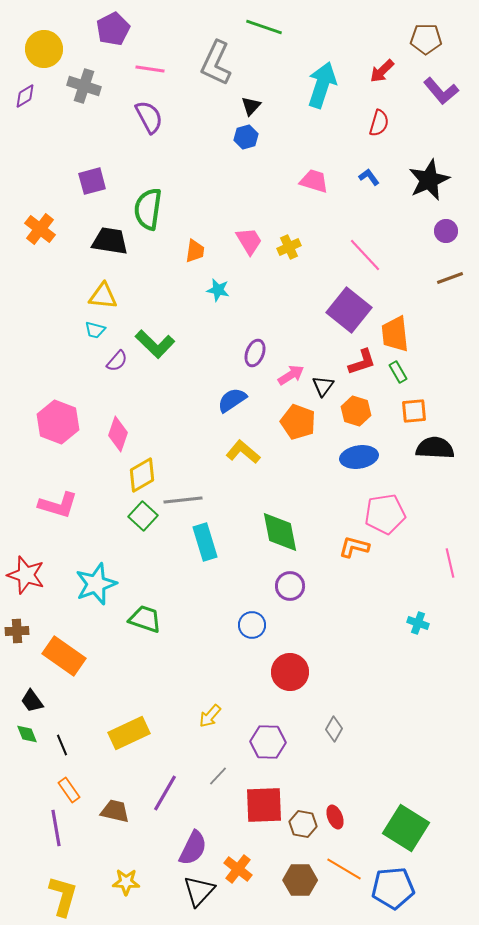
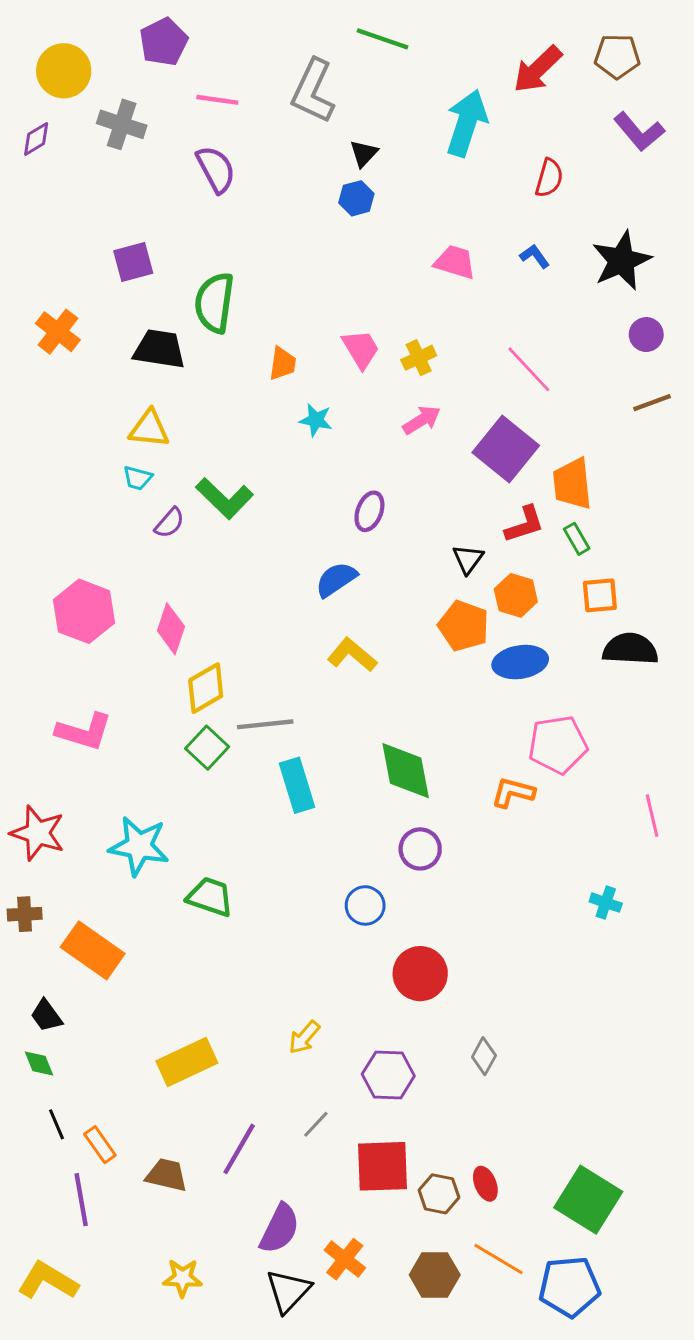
red arrow: (382, 71) -> (538, 69), moved, size x1.4
pink arrow: (291, 375) -> (422, 420), moved
orange pentagon: (298, 422) -> (464, 626), moved
cyan star: (96, 584) -> (139, 846), turned 30
black line: (62, 745) -> (56, 1124), moved
yellow L-shape: (63, 896) -> (48, 1281), moved, turned -75

